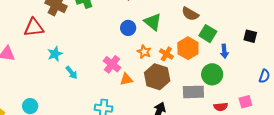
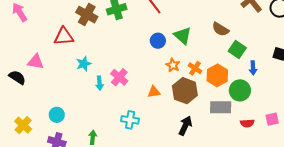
orange hexagon: (188, 48) -> (217, 75), moved
pink cross: (112, 64) -> (119, 77), moved
cyan arrow: (72, 73) -> (100, 83), turned 32

